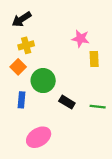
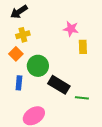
black rectangle: (67, 102) -> (59, 85), size x1.5
green line: (98, 107) -> (82, 98), moved

